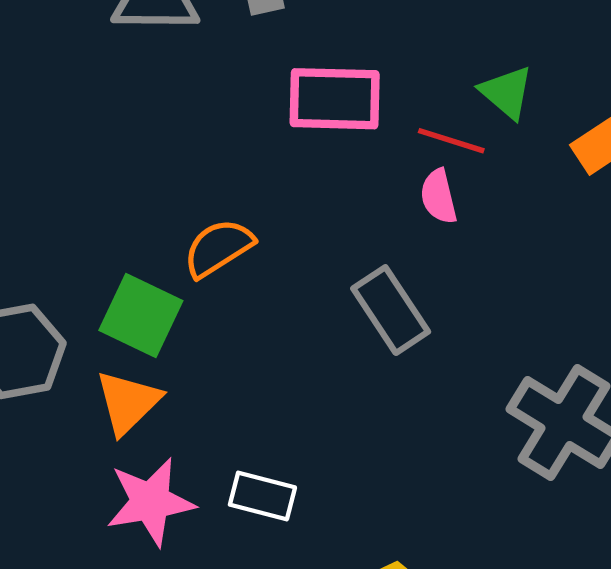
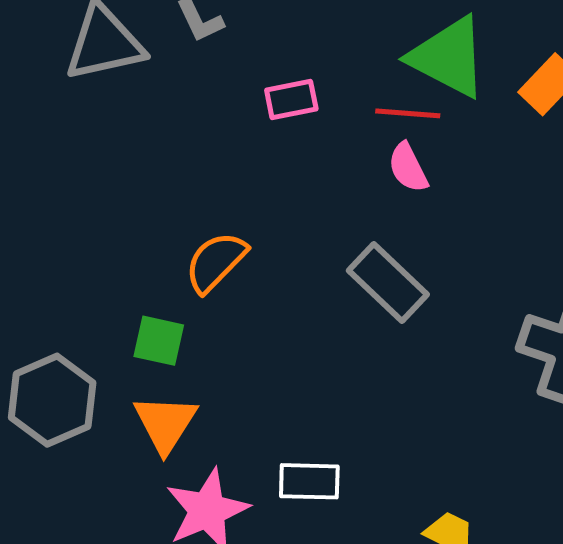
green triangle: (507, 92) -> (448, 57), size x1.6
pink rectangle: (335, 99) -> (291, 100), size x0.6
green square: (141, 315) -> (159, 341), size x0.7

